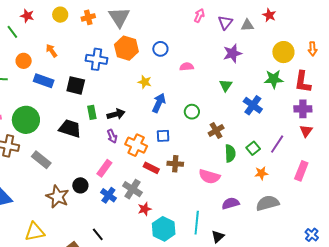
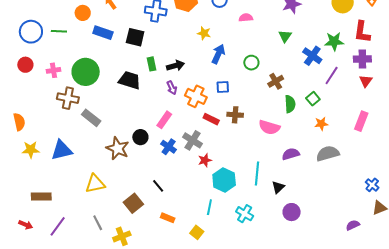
green star: (274, 79) -> (334, 41), moved
purple line: (277, 144) -> (332, 75), moved
gray rectangle: (41, 160) -> (91, 118), moved

